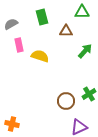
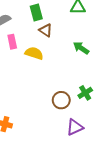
brown triangle: (66, 31) -> (46, 30), moved, turned 32
green arrow: (85, 51) -> (81, 48), turned -98

